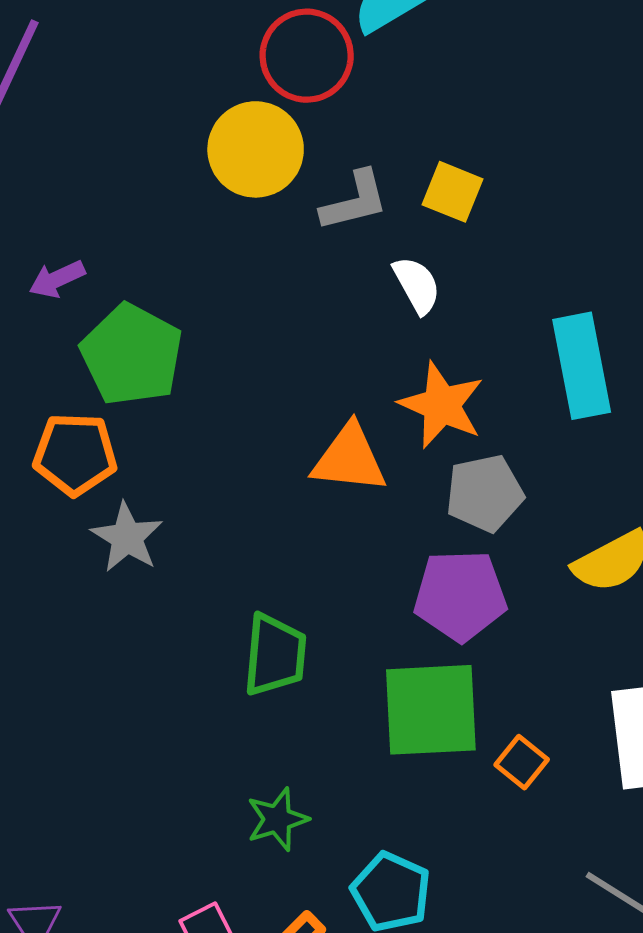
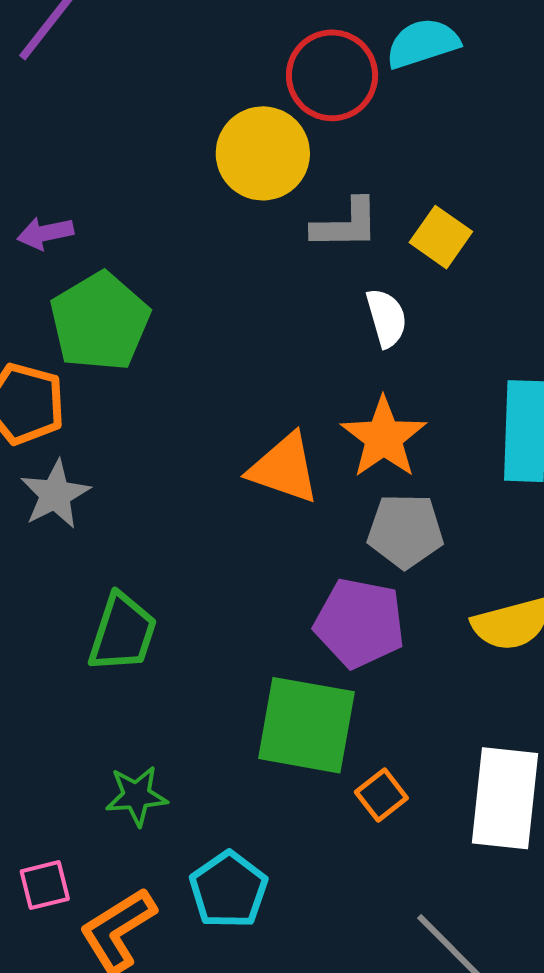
green trapezoid: (275, 655) -> (123, 633), moved

